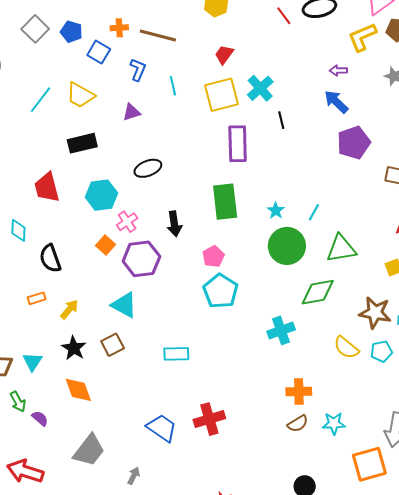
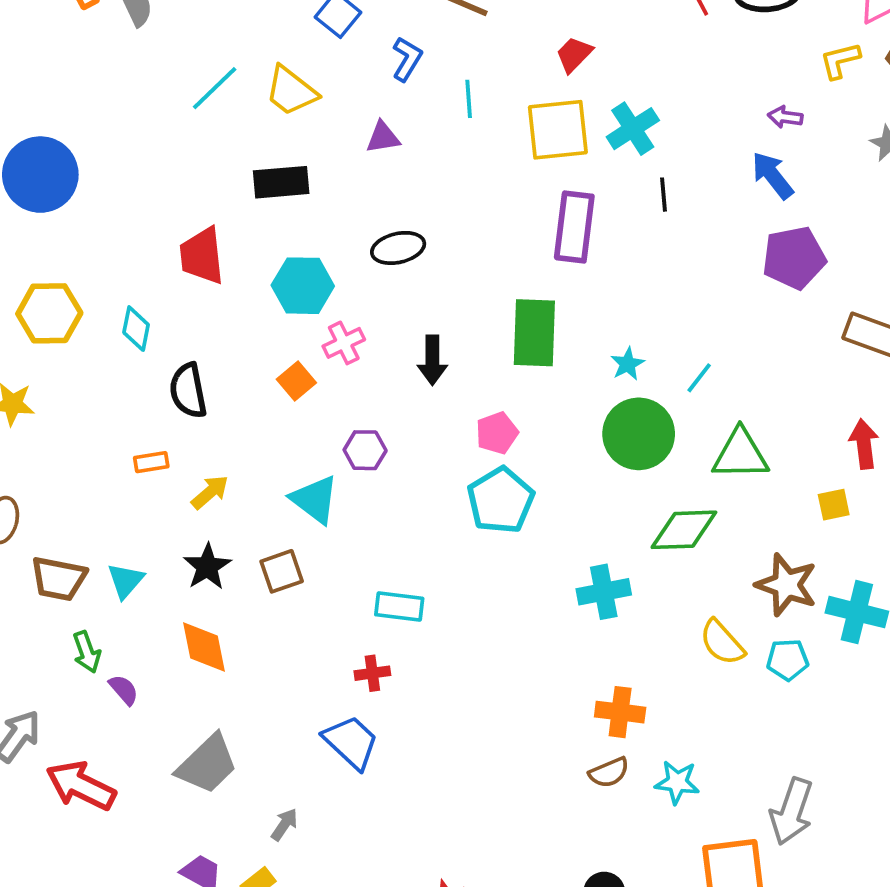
yellow L-shape: (362, 37) -> (840, 60), size x0.7
purple hexagon: (141, 259) -> (365, 450), moved, size x0.6
red cross: (209, 419) -> (372, 673), moved, size x0.6

